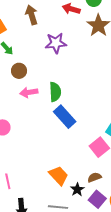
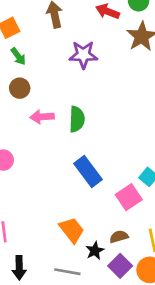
brown circle: (19, 71) -> (20, 88), moved
blue rectangle: (65, 117) -> (88, 171), moved

